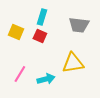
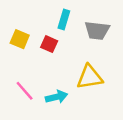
cyan rectangle: (42, 17) -> (64, 19), moved
pink line: (20, 74) -> (25, 91), turned -72

